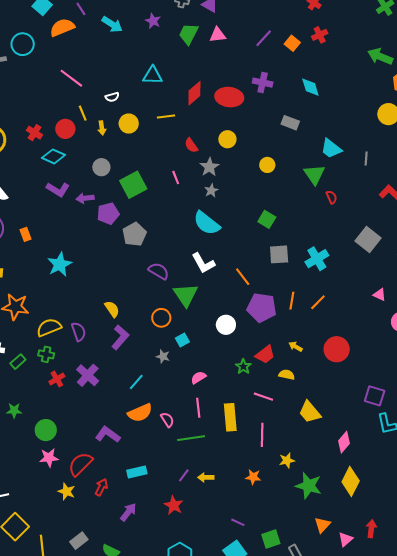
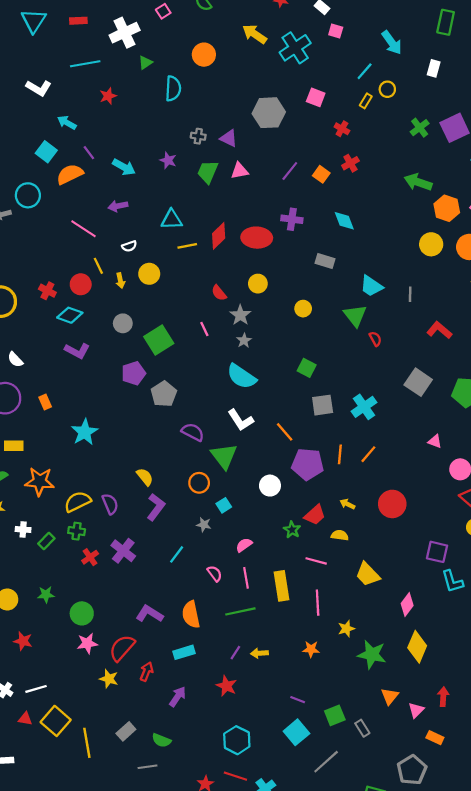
yellow line: (166, 117) -> (187, 246), moved
purple arrow: (85, 198) -> (118, 206), moved
orange semicircle: (140, 413) -> (191, 615), moved, turned 105
pink semicircle: (167, 420) -> (215, 574), moved

